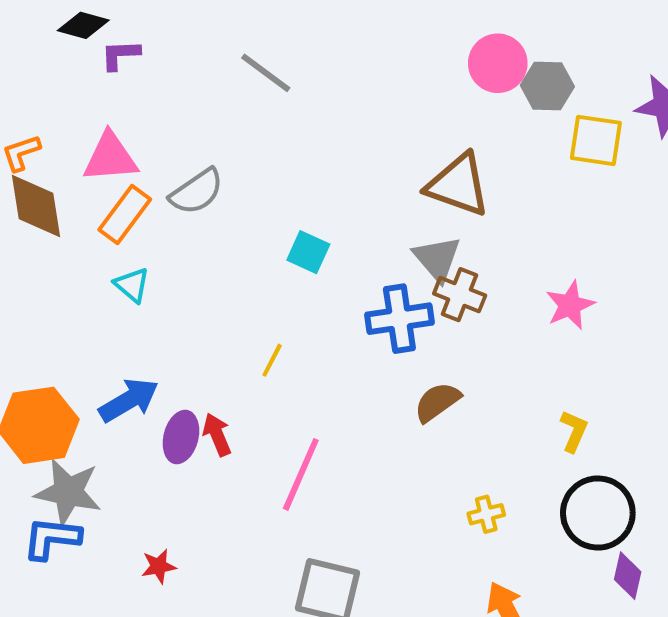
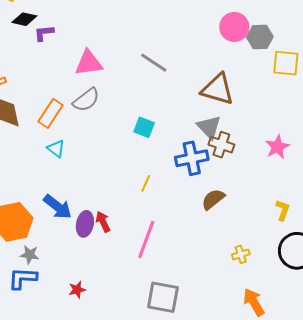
gray line: (266, 73) -> (154, 63), moved
pink triangle: (110, 157) -> (89, 63), moved
yellow line: (272, 360) -> (146, 183), moved
blue arrow: (129, 400) -> (58, 207), turned 72
gray star: (68, 492) -> (30, 255), size x0.6

